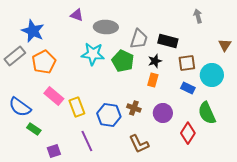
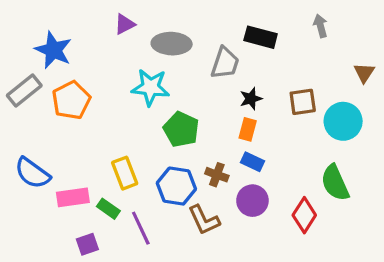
purple triangle: (77, 15) -> (125, 24), turned -48
black rectangle: (168, 41) -> (261, 37), moved
green pentagon: (123, 61) -> (181, 129), moved
blue rectangle: (188, 88) -> (252, 162), moved
pink rectangle: (54, 96) -> (73, 197), moved, turned -48
purple circle: (163, 113) -> (252, 201), moved
green rectangle: (34, 129) -> (108, 209), moved
brown L-shape: (139, 144) -> (204, 220), moved

